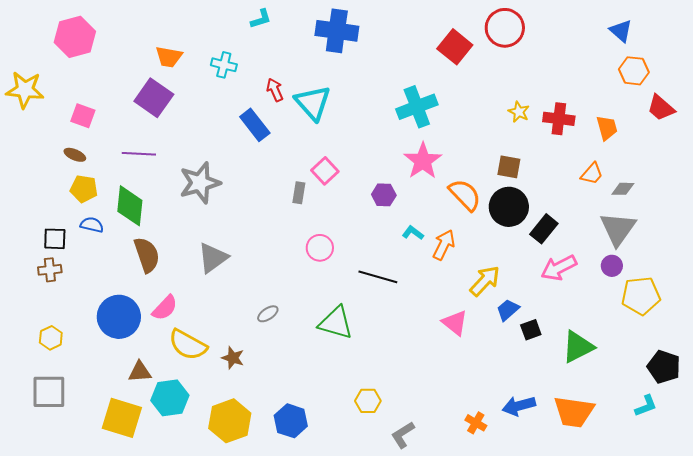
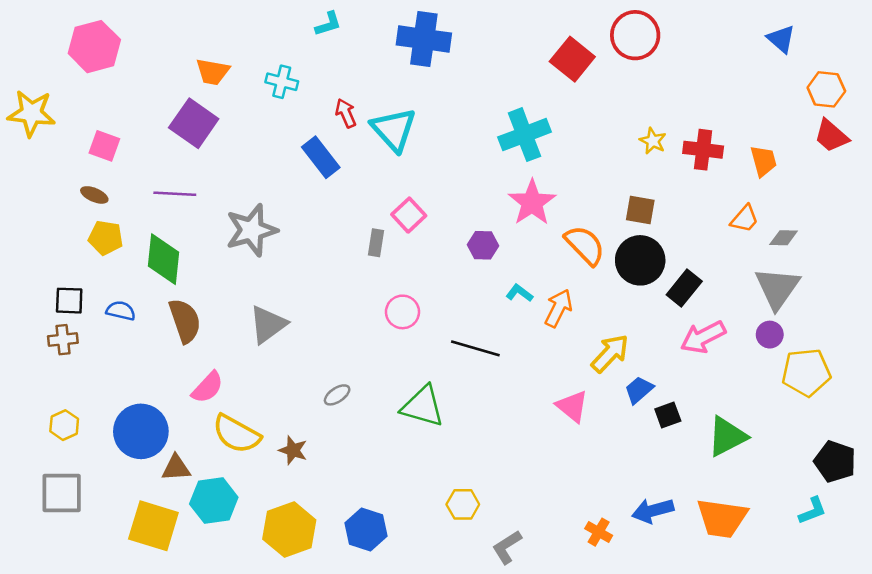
orange hexagon: (634, 71) -> (826, 89), moved
blue semicircle: (92, 225) -> (121, 311), moved
blue circle: (119, 317) -> (141, 431), moved

